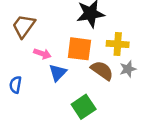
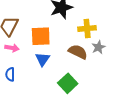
orange square: (79, 49) -> (41, 36), moved
pink arrow: (42, 54) -> (12, 48), moved

